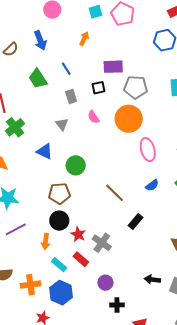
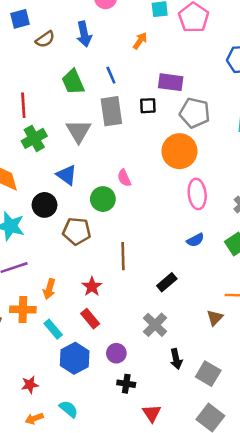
gray rectangle: (71, 97) -> (111, 111), size x1.6
pink semicircle: (93, 117) -> (124, 178), moved
gray triangle: (62, 124) -> (79, 131), moved, size x1.5
brown line: (115, 193) -> (123, 256), moved, turned 35
black circle: (59, 221) -> (45, 205), moved
gray cross: (102, 243) -> (155, 325), moved
cyan rectangle: (59, 265) -> (53, 329), moved
black arrow: (152, 280) -> (176, 359), turned -119
orange cross: (30, 285) -> (23, 310), moved
blue hexagon: (61, 293) -> (75, 358), moved

